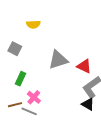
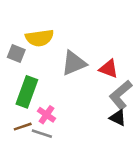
yellow semicircle: (33, 24) -> (40, 38), moved, size x1.5
green rectangle: (20, 79) -> (27, 92), size x1.6

